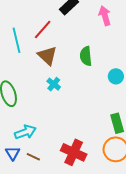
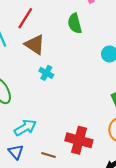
green semicircle: (86, 56) -> (75, 23), moved
brown line: (33, 157) -> (48, 155), moved

